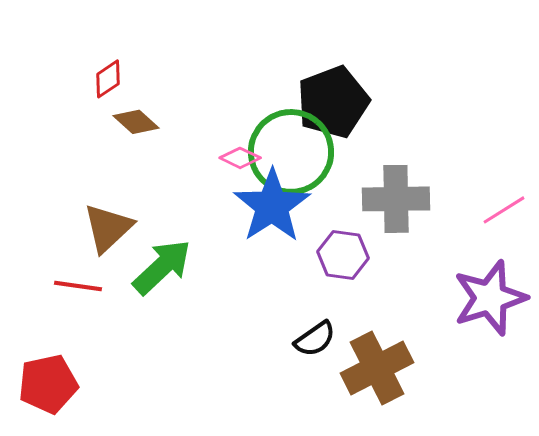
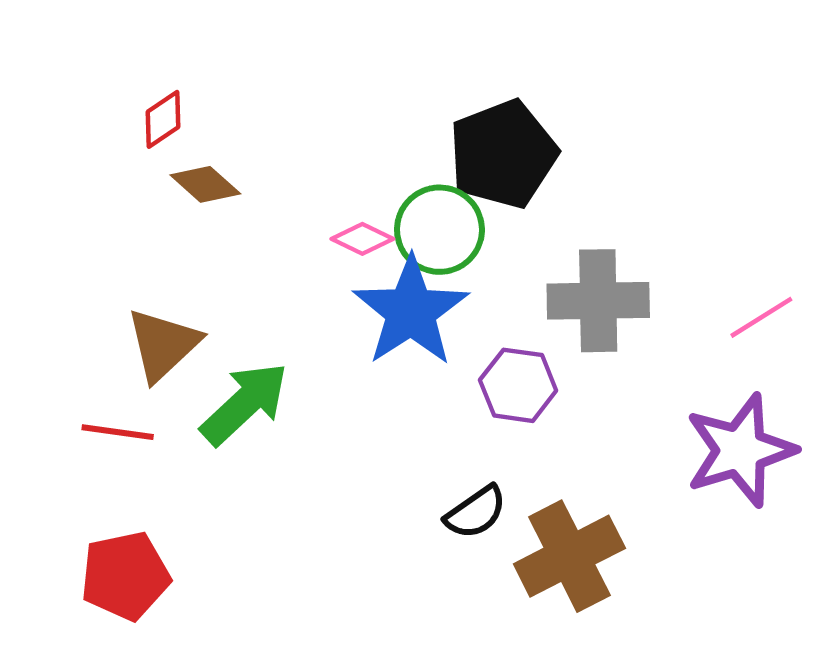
green circle: (291, 152) -> (439, 230), size x0.7
red pentagon: (48, 384) -> (125, 576), moved

